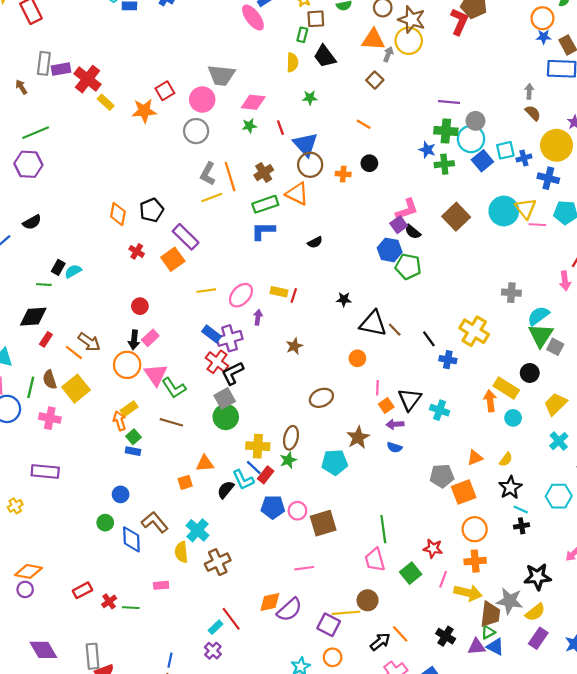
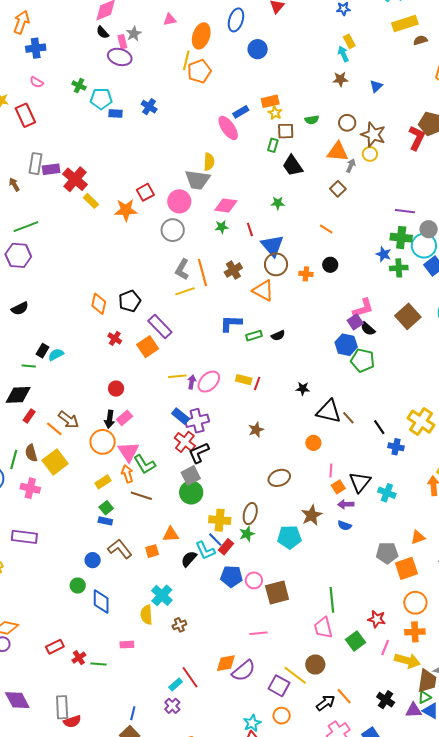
yellow circle: (409, 41) -> (370, 154), size x0.6
yellow semicircle: (292, 62) -> (209, 162), moved
green rectangle: (265, 204) -> (254, 336), moved, size x0.7
purple arrow: (258, 317) -> (192, 382), moved
orange arrow: (119, 421) -> (127, 474), moved
brown L-shape: (155, 522) -> (120, 549), moved
brown cross: (218, 562) -> (179, 625), size x0.6
yellow line: (346, 613) -> (295, 675), turned 40

